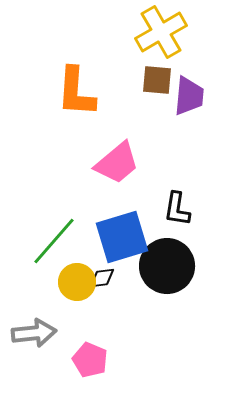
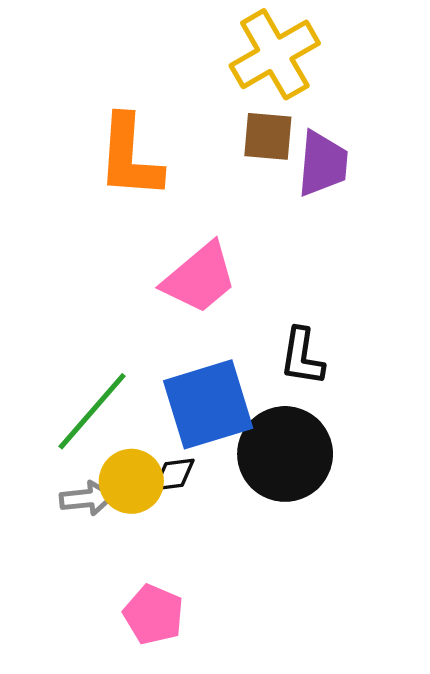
gray arrow: (34, 333) -> (87, 498), moved, size x0.7

